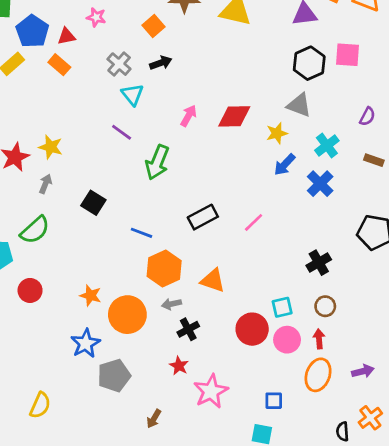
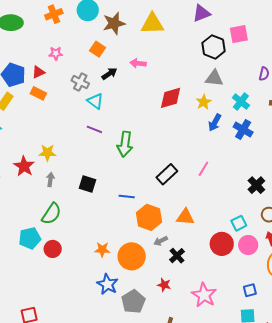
pink arrow: (189, 116) -> (138, 63), moved, turned -98
red circle: (30, 290) -> (53, 249), moved
red star: (179, 366) -> (164, 285), moved

